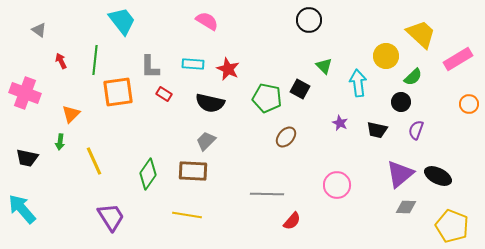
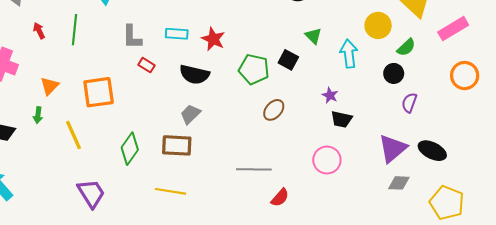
orange square: (118, 92) -> (99, 92), moved
orange circle: (469, 104) -> (465, 76), size x1.4
black trapezoid: (377, 130) -> (342, 119), moved

